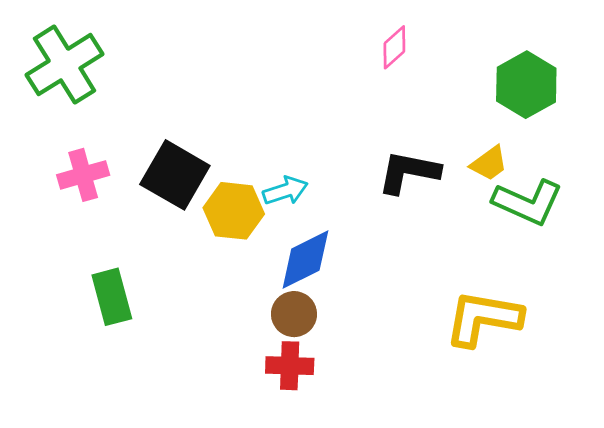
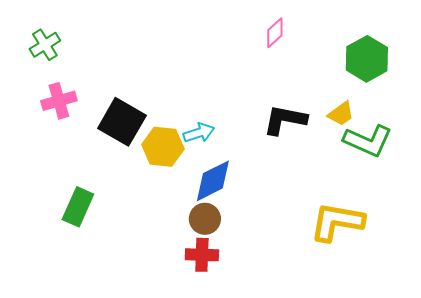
green cross: (65, 65) -> (45, 45), size x0.6
pink cross: (83, 175) -> (59, 101), moved
green rectangle: (112, 297) -> (78, 207), turned 39

